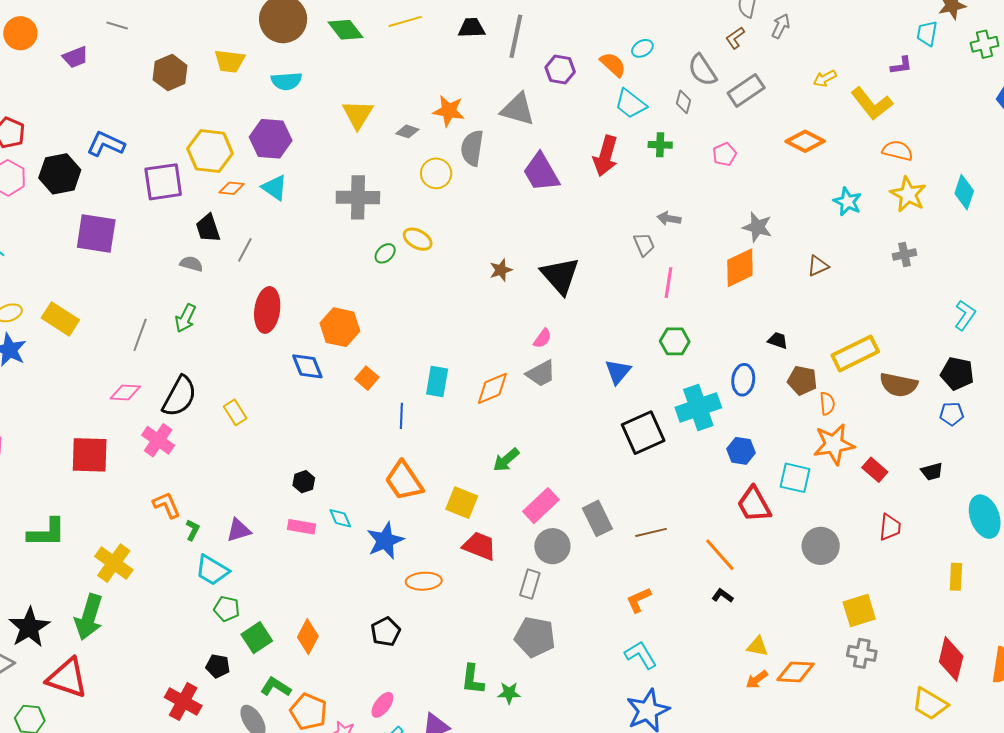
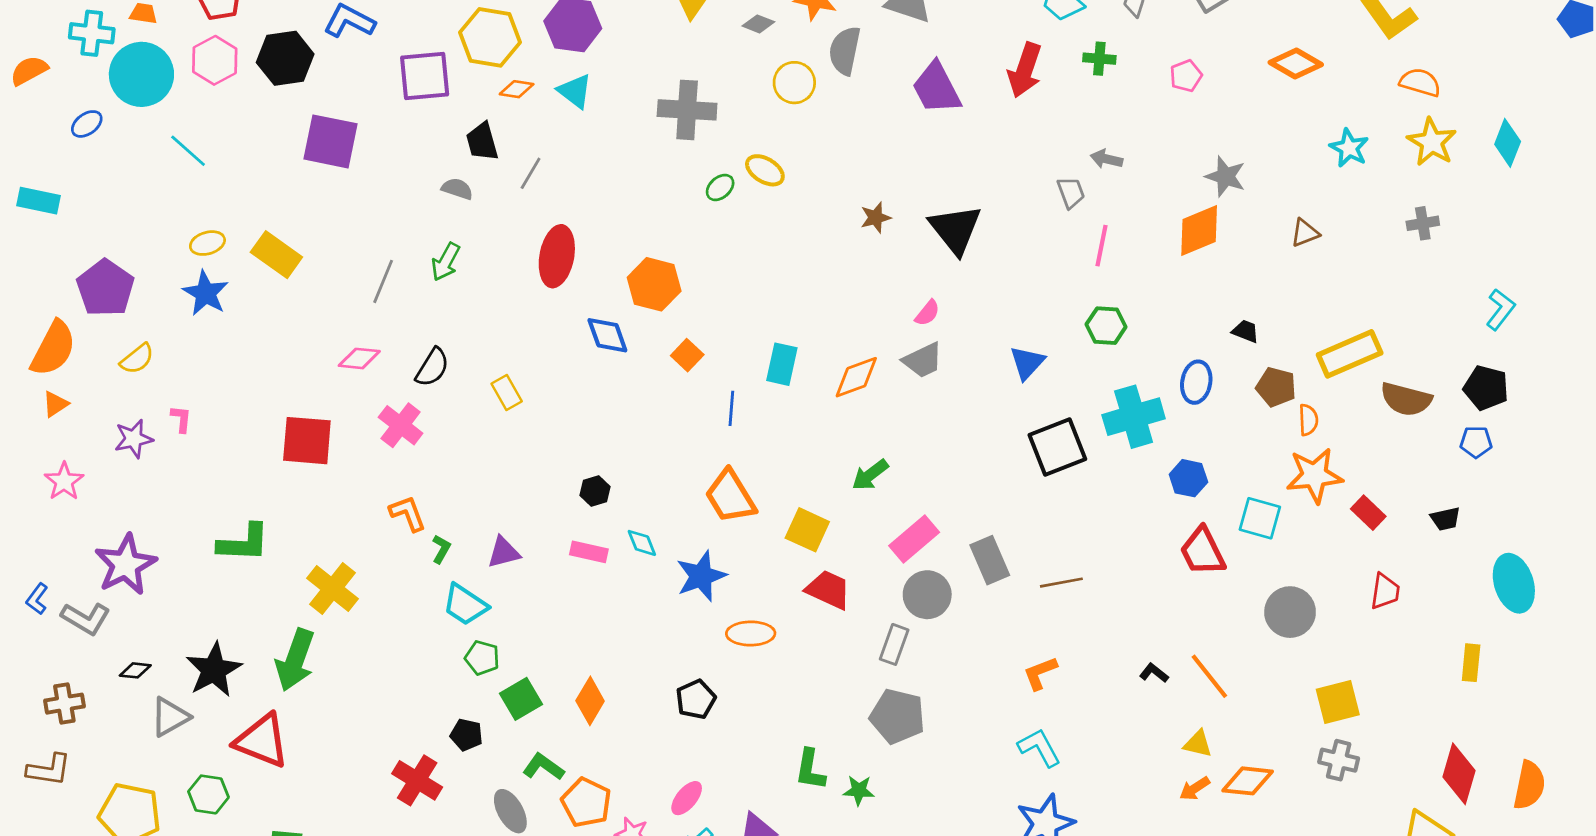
black semicircle: (179, 396) -> (432, 367), size x0.7
orange line: (720, 555) -> (1209, 676), moved

